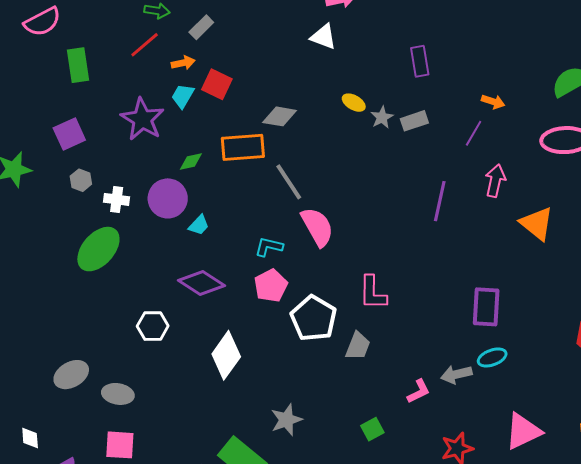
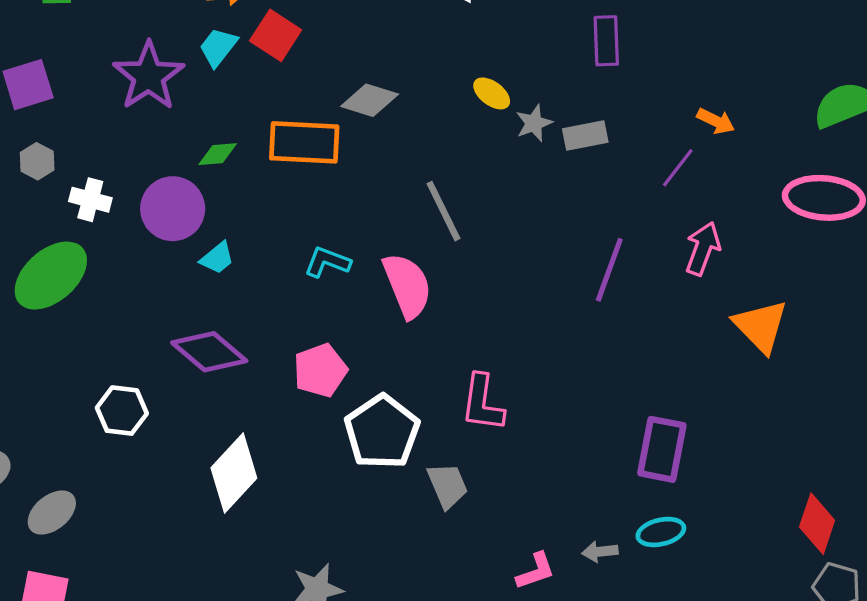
gray line: (289, 182) -> (443, 211), moved
cyan L-shape: (269, 247) -> (327, 262), moved
gray trapezoid: (358, 346) -> (447, 485), turned -52
gray arrow: (456, 374) -> (600, 552), size x0.7
gray ellipse: (118, 394) -> (52, 512), turned -56

